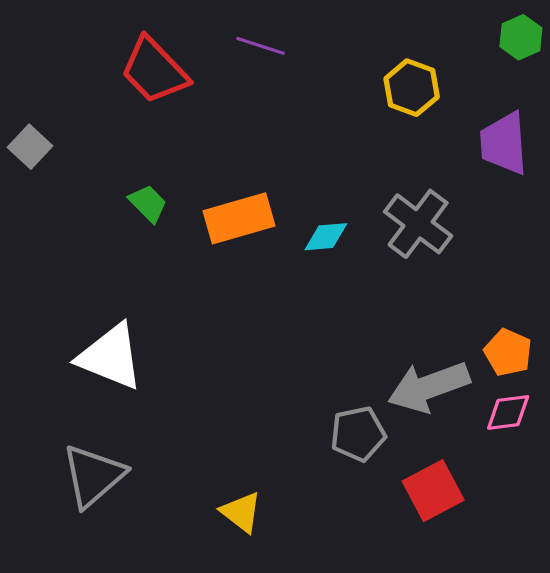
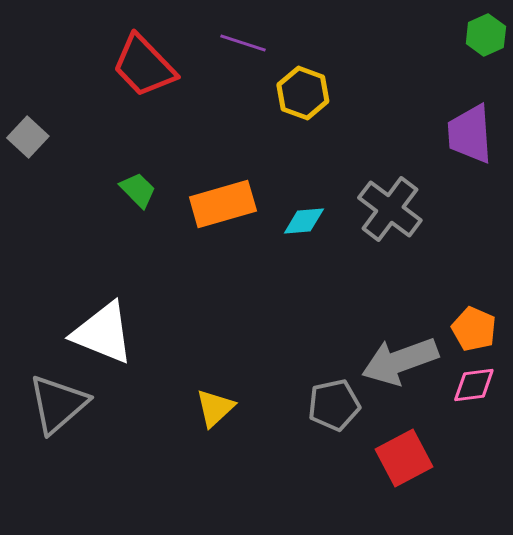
yellow hexagon: (412, 88) -> (303, 93), moved
gray triangle: (93, 476) -> (58, 404), moved
yellow triangle: (241, 512) -> (215, 408), moved, turned 39

